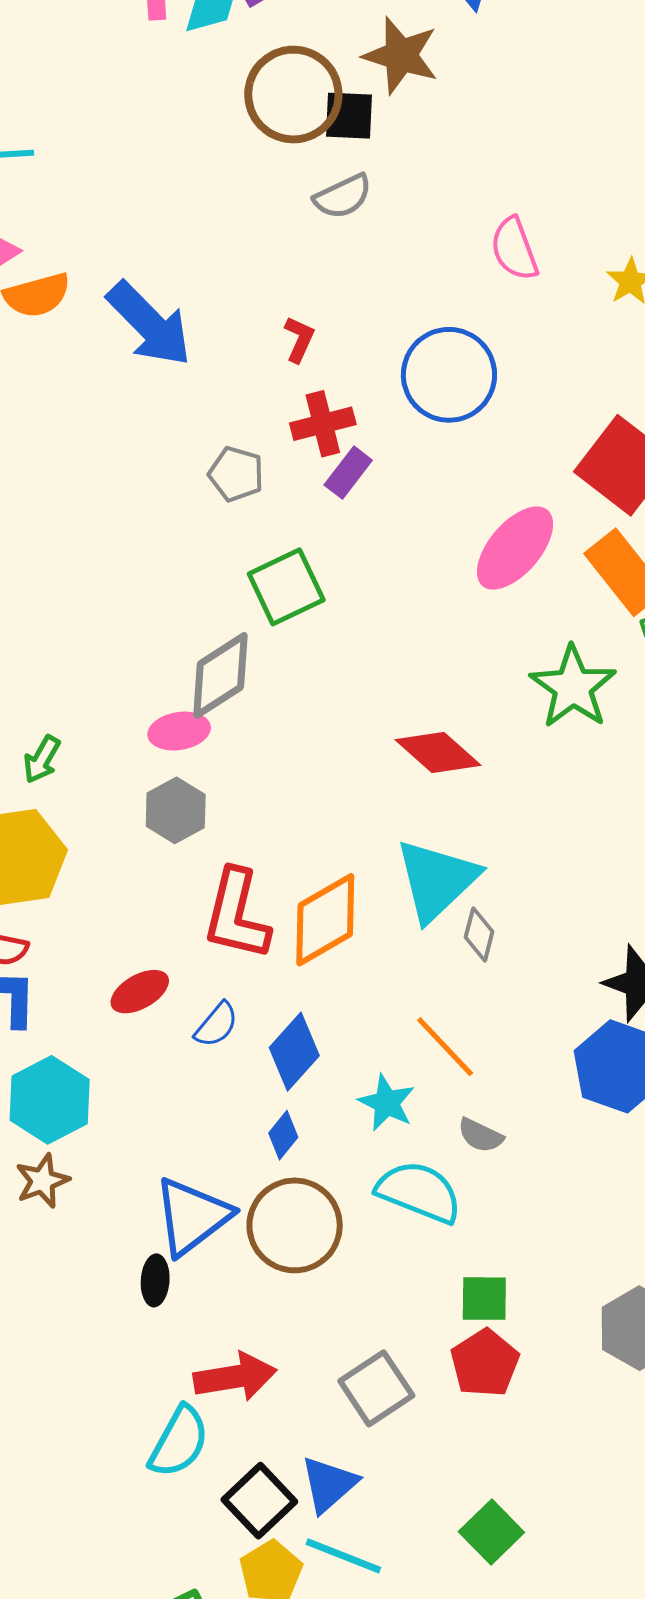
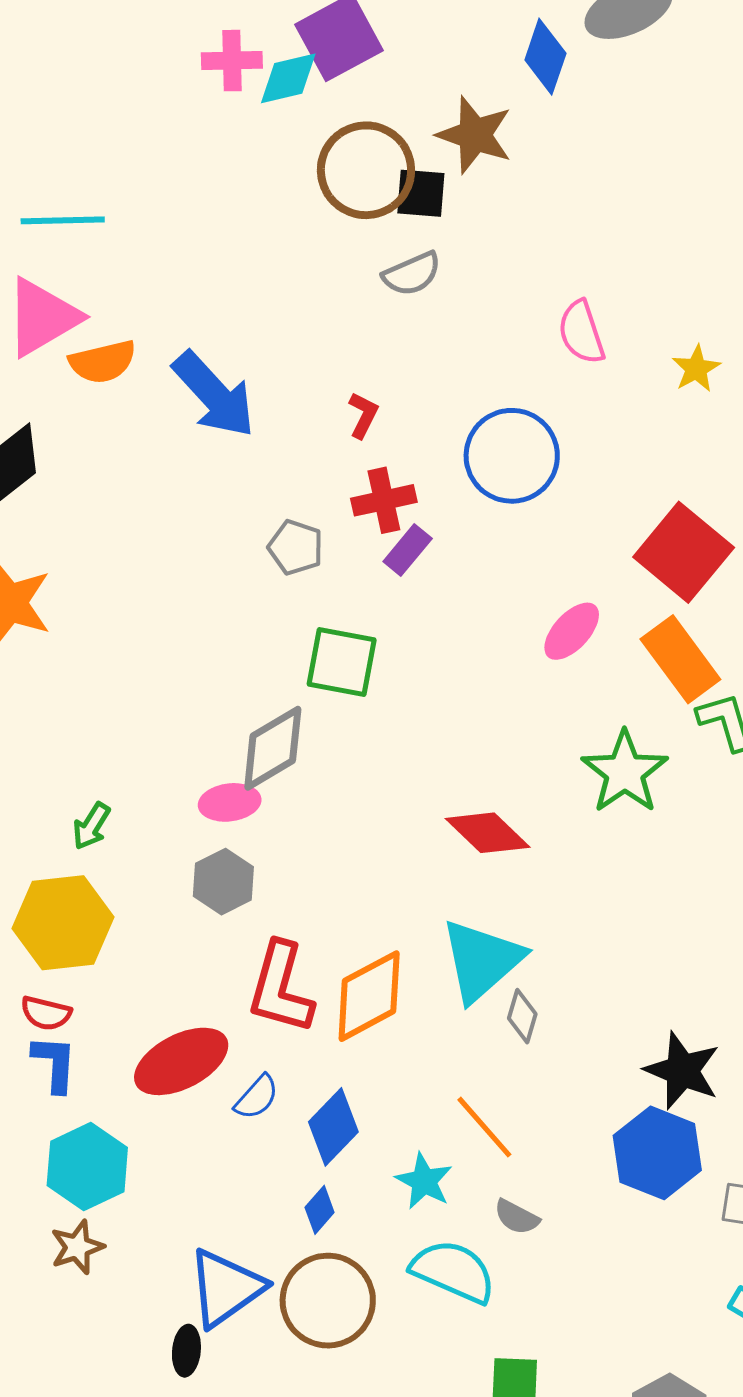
pink ellipse: (515, 548) -> (572, 631), size x0.7
green square: (286, 587) -> (342, 662), turned 34
red ellipse: (140, 992) -> (181, 1061), size x1.6

